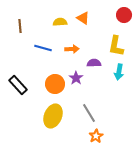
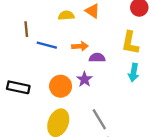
brown line: (20, 26) -> (26, 29), moved
purple semicircle: (94, 63) -> (97, 58), moved
black rectangle: (18, 85) -> (18, 87), turned -36

